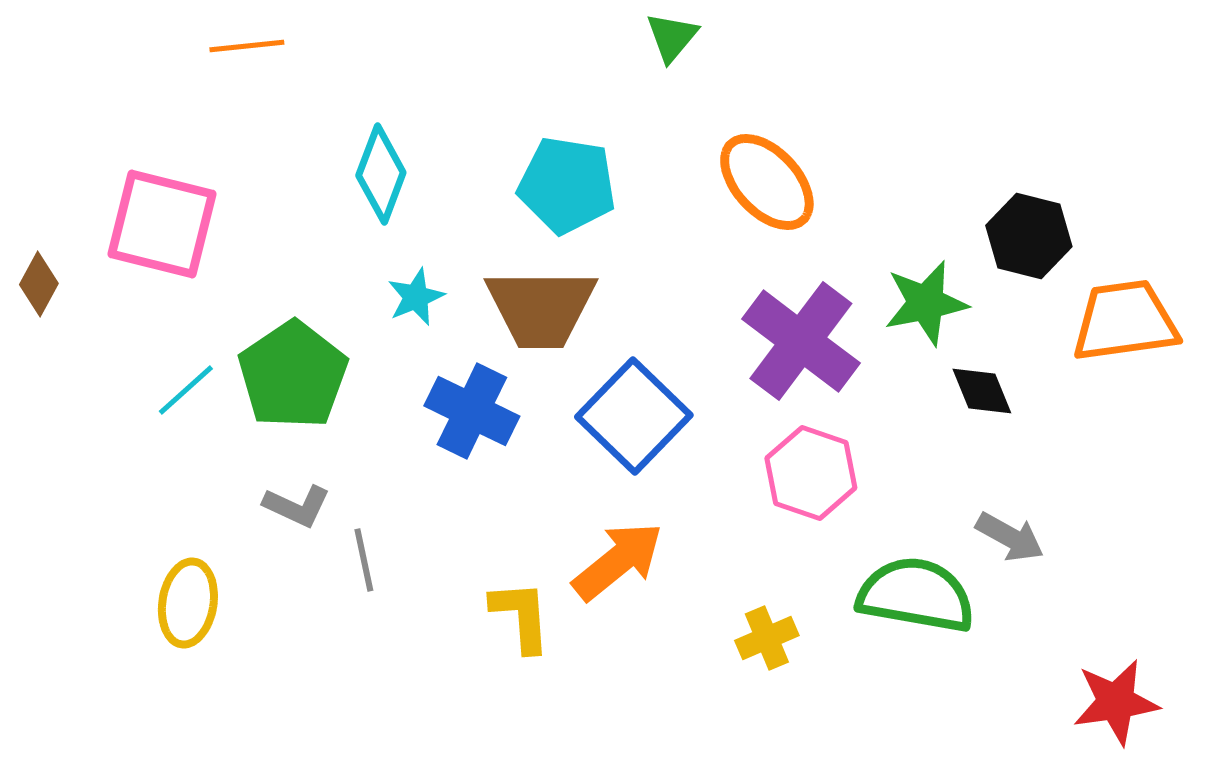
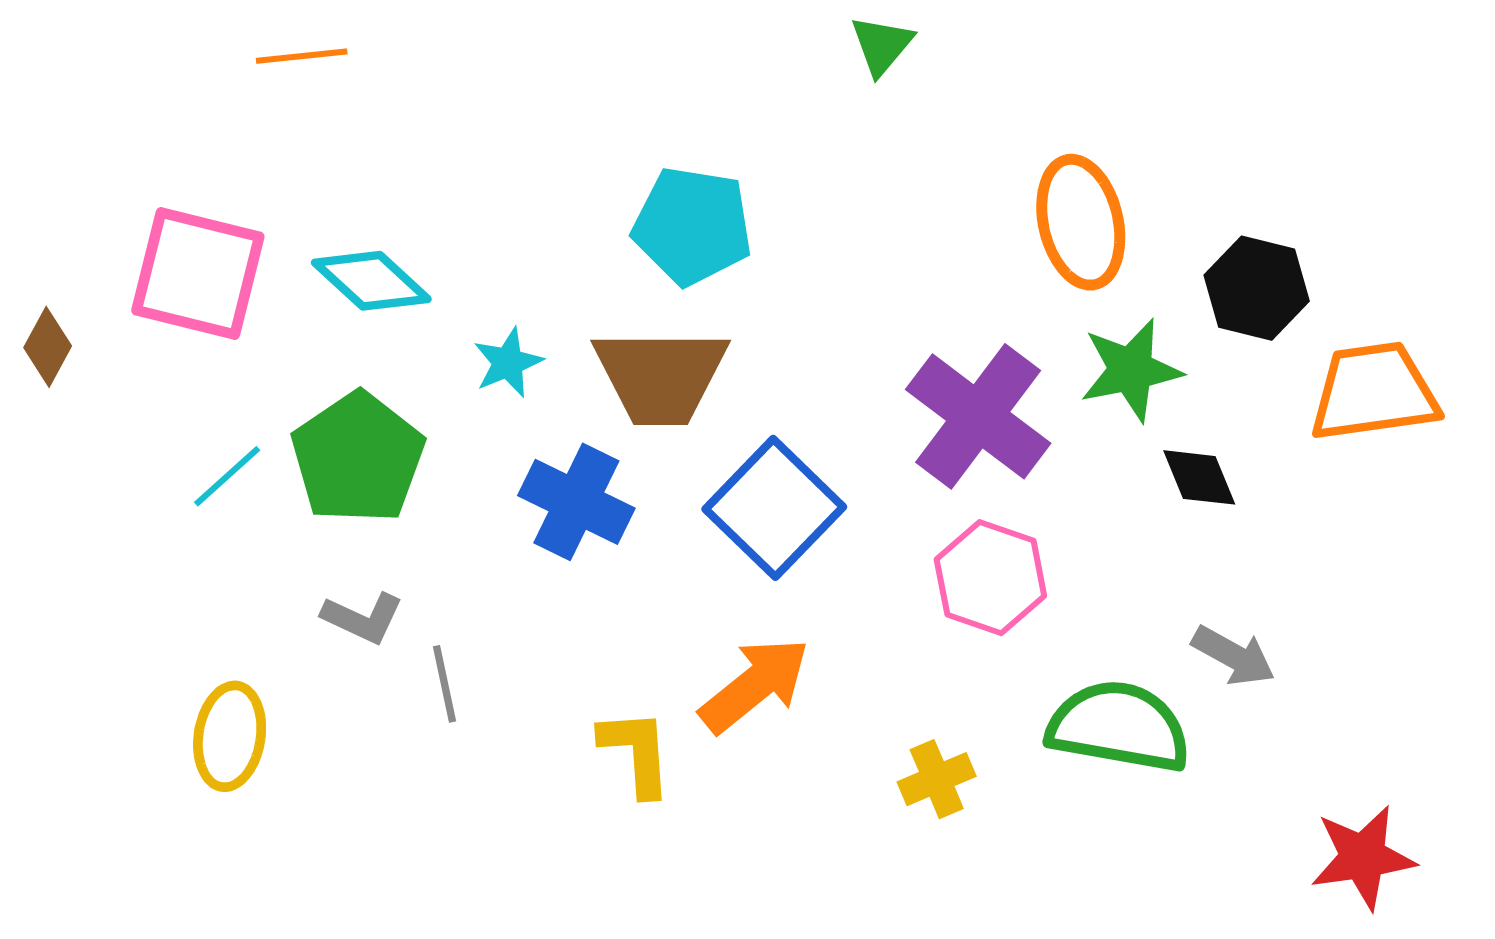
green triangle: (672, 37) -> (882, 45), moved
cyan diamond: (381, 174) -> (371, 281), moved, turned -68
orange ellipse: (767, 182) -> (1081, 222), moved, turned 30

